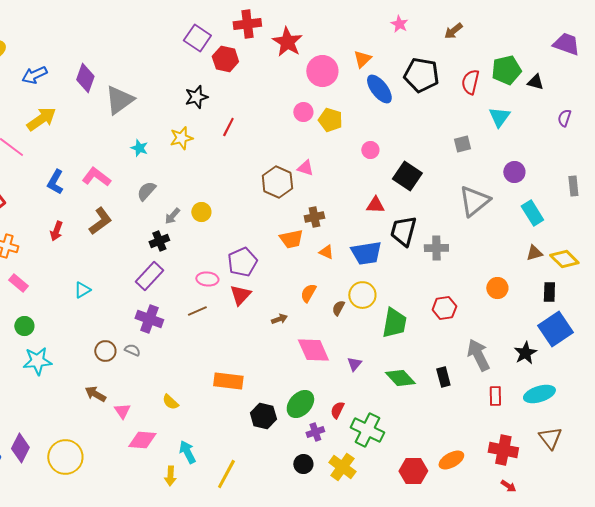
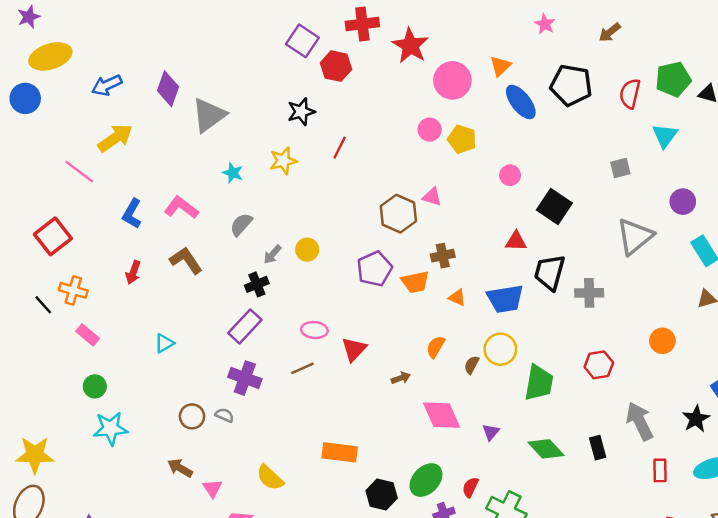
brown L-shape: (100, 221) -> (186, 260), turned -88
purple pentagon: (242, 262) -> (374, 269), moved
yellow semicircle: (170, 402) -> (270, 478), size x1.4

